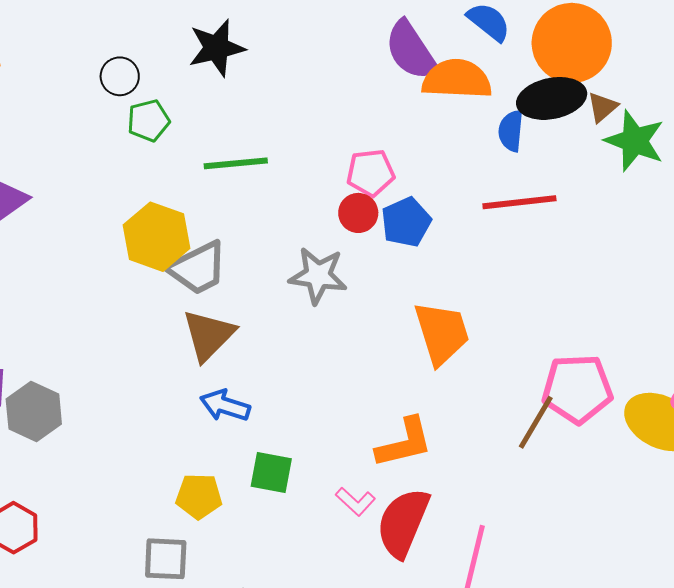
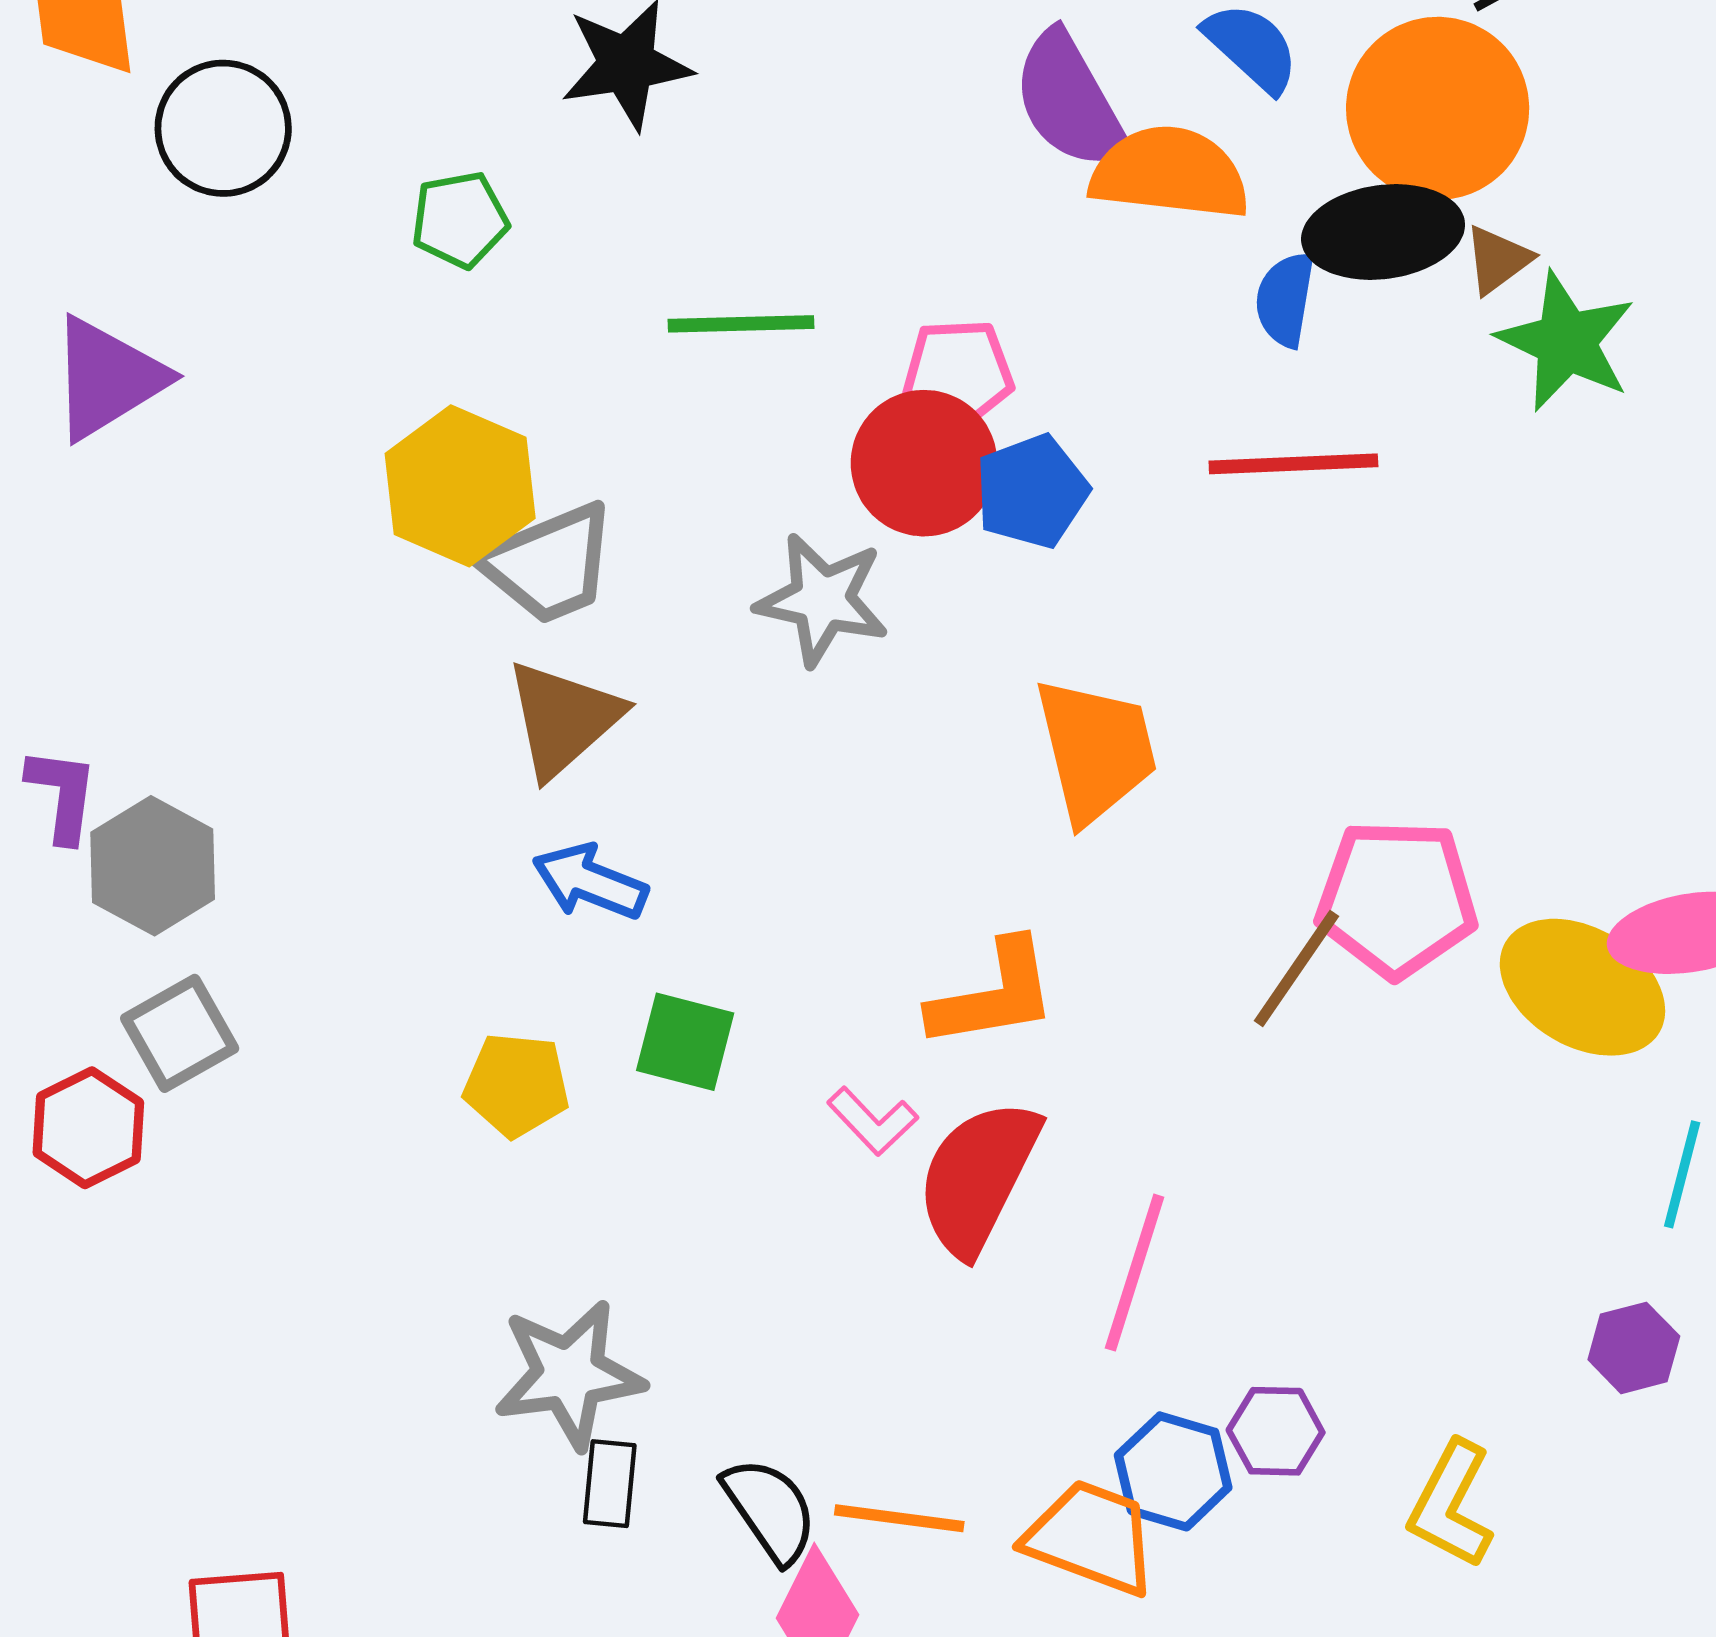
black circle: (120, 76) -> (223, 128), moved, size x1.5
green line: (236, 163) -> (741, 324), moved
red circle: (358, 213) -> (924, 463), size x1.6
gray square: (166, 559) -> (180, 1033), moved, turned -36

